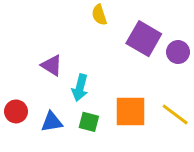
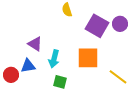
purple circle: (178, 52) -> (120, 24), moved
orange square: (130, 111) -> (88, 58), moved
blue triangle: (52, 122) -> (28, 66), moved

